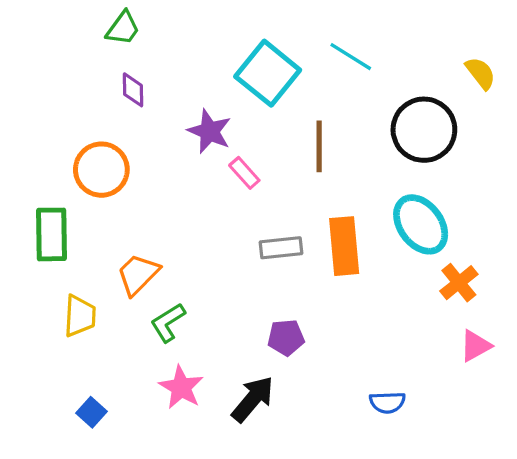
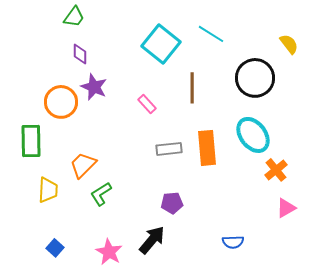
purple star: (209, 131) -> (94, 87), moved
pink star: (181, 387) -> (109, 252), moved

